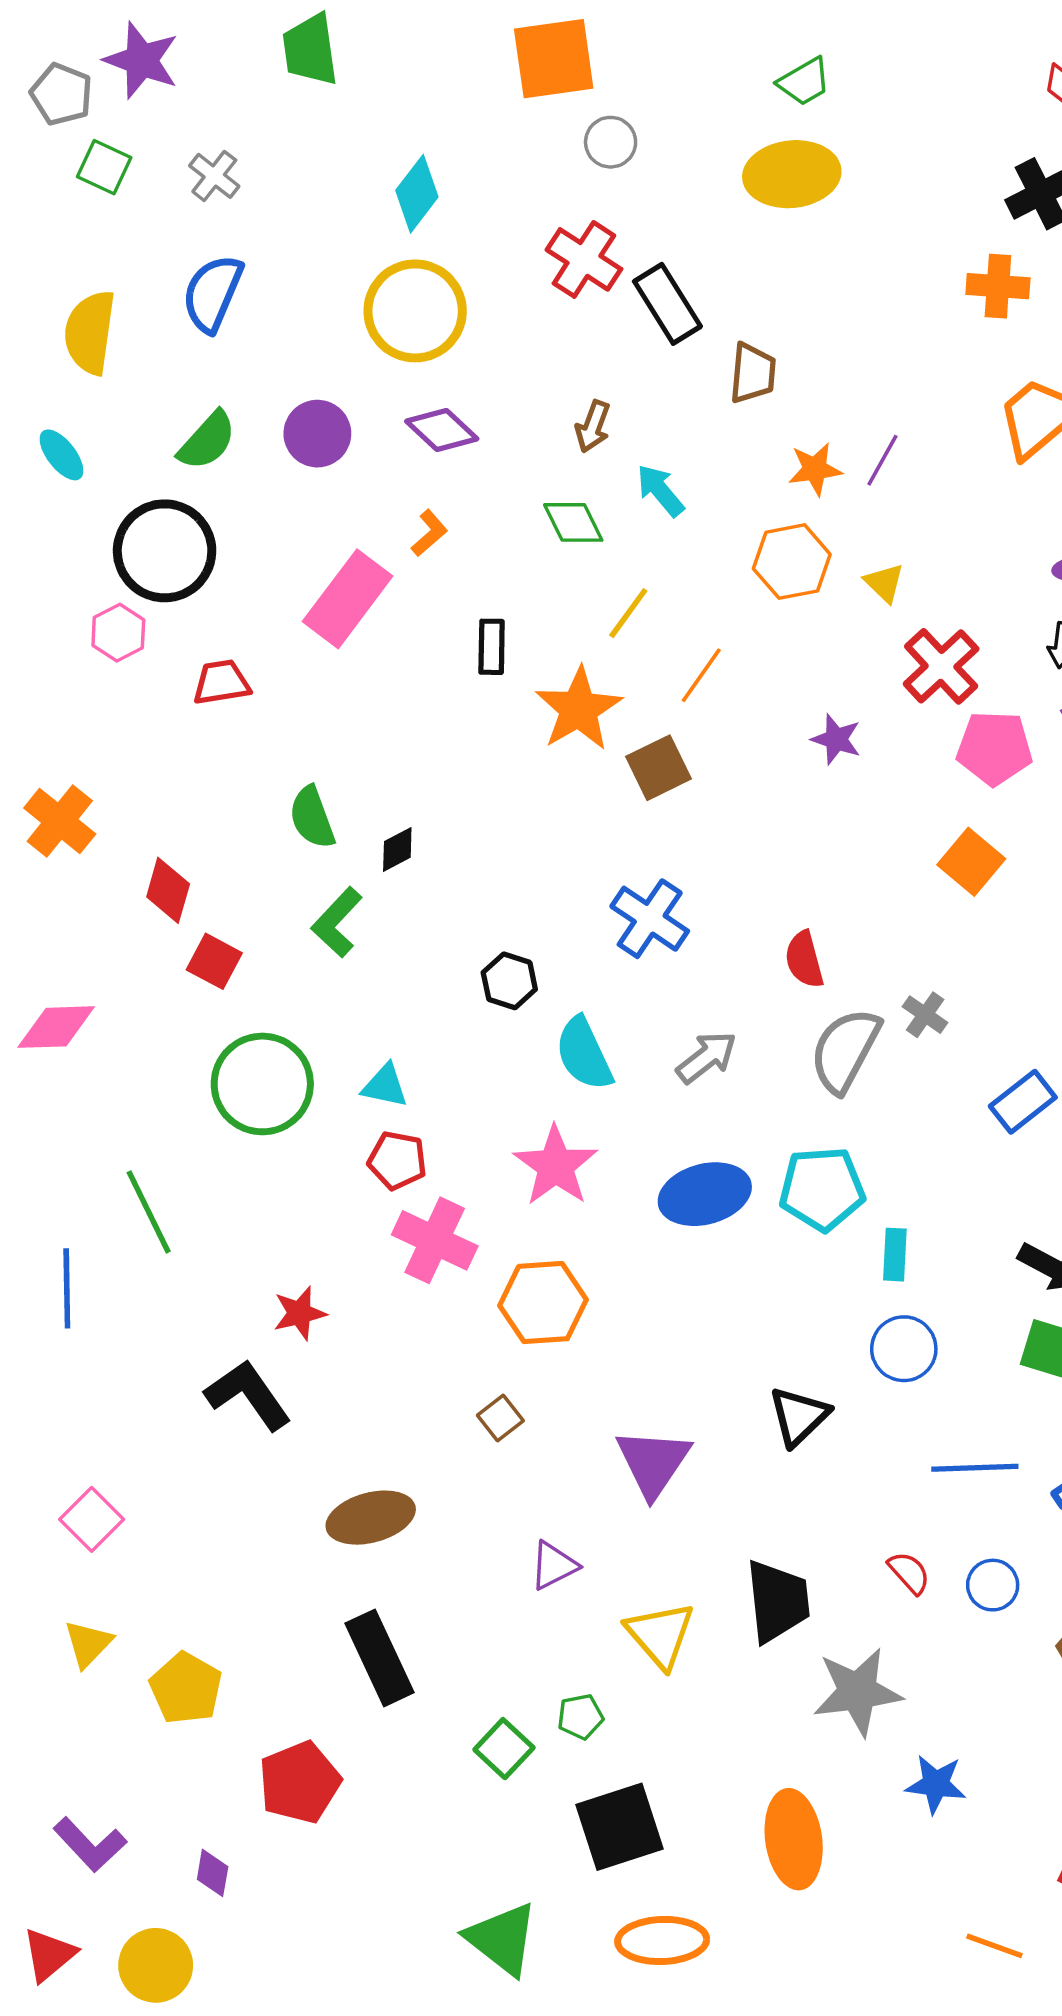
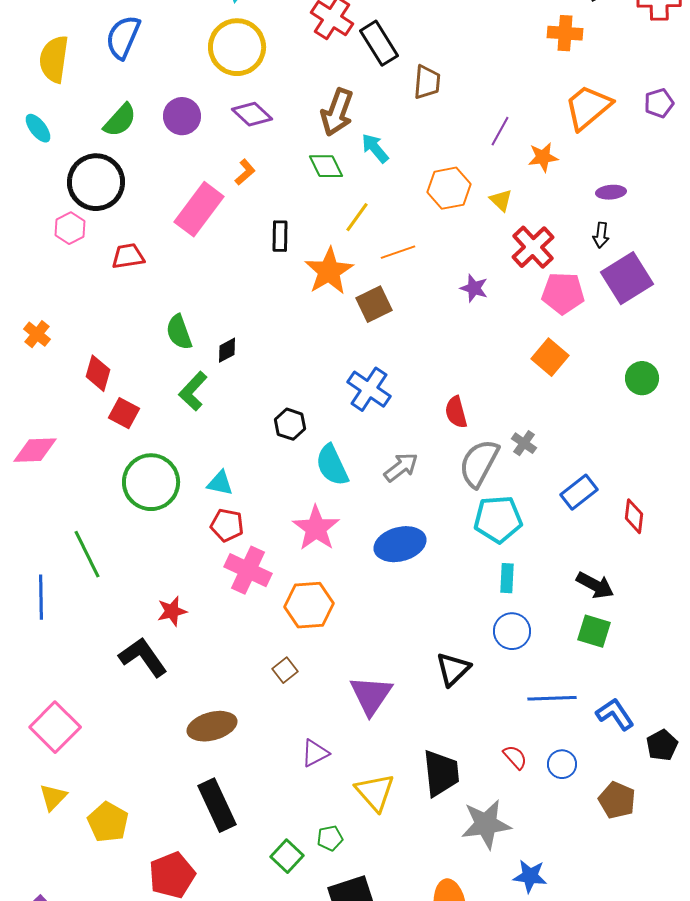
brown arrow: (593, 426) -> (337, 112), size x1.6
orange star: (815, 469) -> (543, 157), moved
orange line: (701, 675) -> (398, 252), turned 36
orange cross: (60, 821) -> (37, 334), size x0.7
cyan pentagon: (822, 1189) -> (498, 519), moved
pink square: (92, 1519) -> (55, 727), size x1.4

